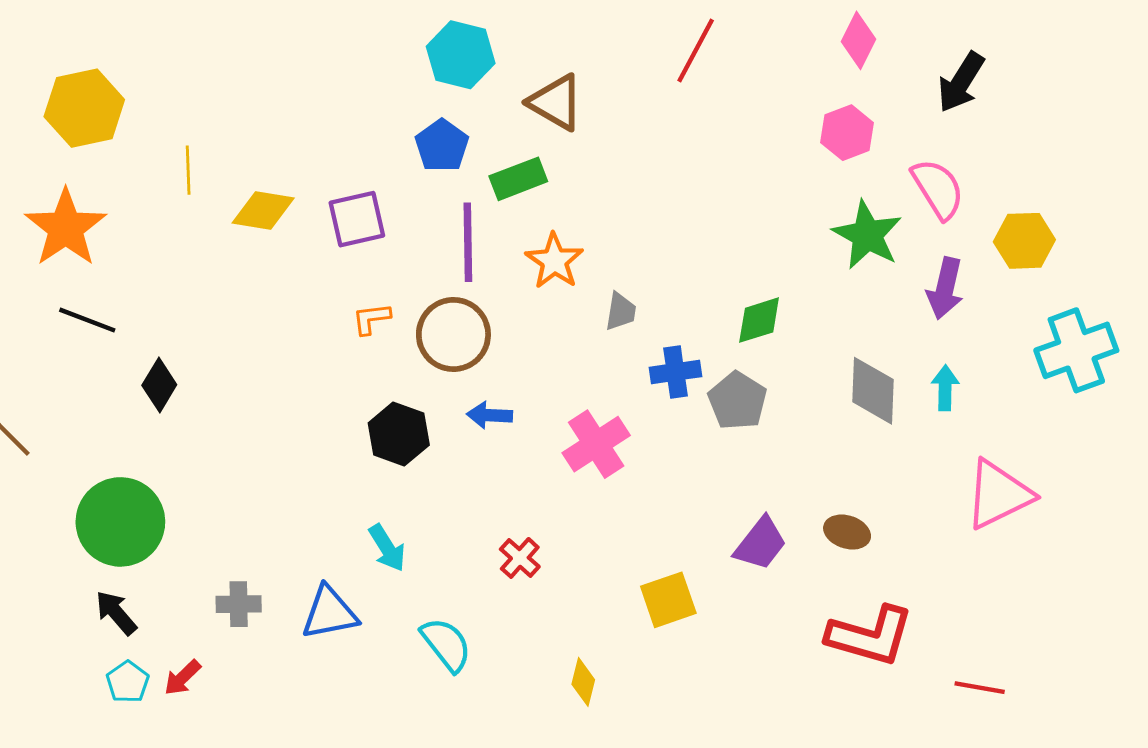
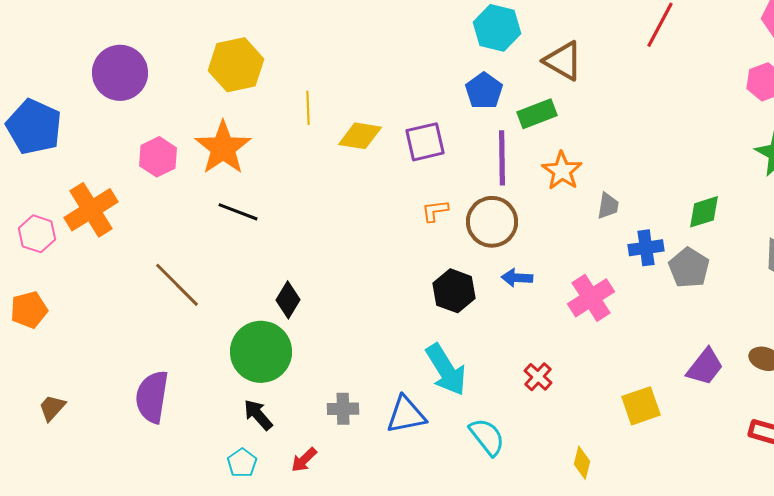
black diamond: (159, 385) -> (288, 300), moved
cyan arrow: (387, 548) -> (446, 370), size x1.6
cyan pentagon: (128, 682) -> (242, 463), moved

